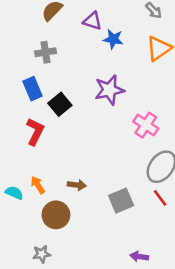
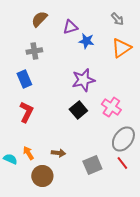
purple triangle: (92, 21) -> (70, 27), turned -35
black square: (60, 104) -> (78, 110), moved

